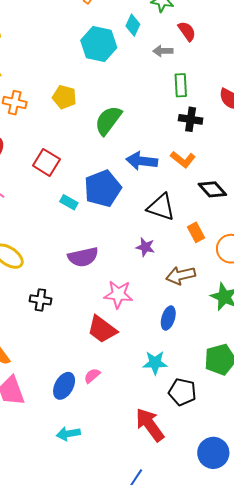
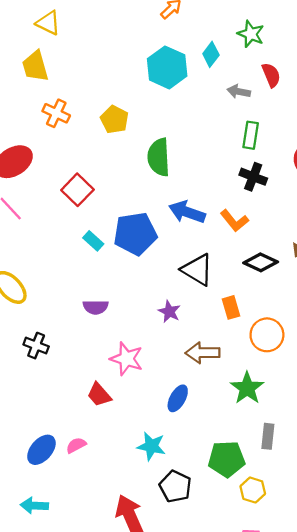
green semicircle: (108, 120) -> (159, 157), turned -52
black diamond: (212, 189) -> (261, 262), turned -36
purple semicircle: (83, 257) -> (96, 307), size x0.7
red trapezoid: (102, 329) -> (99, 395), size x0.7

